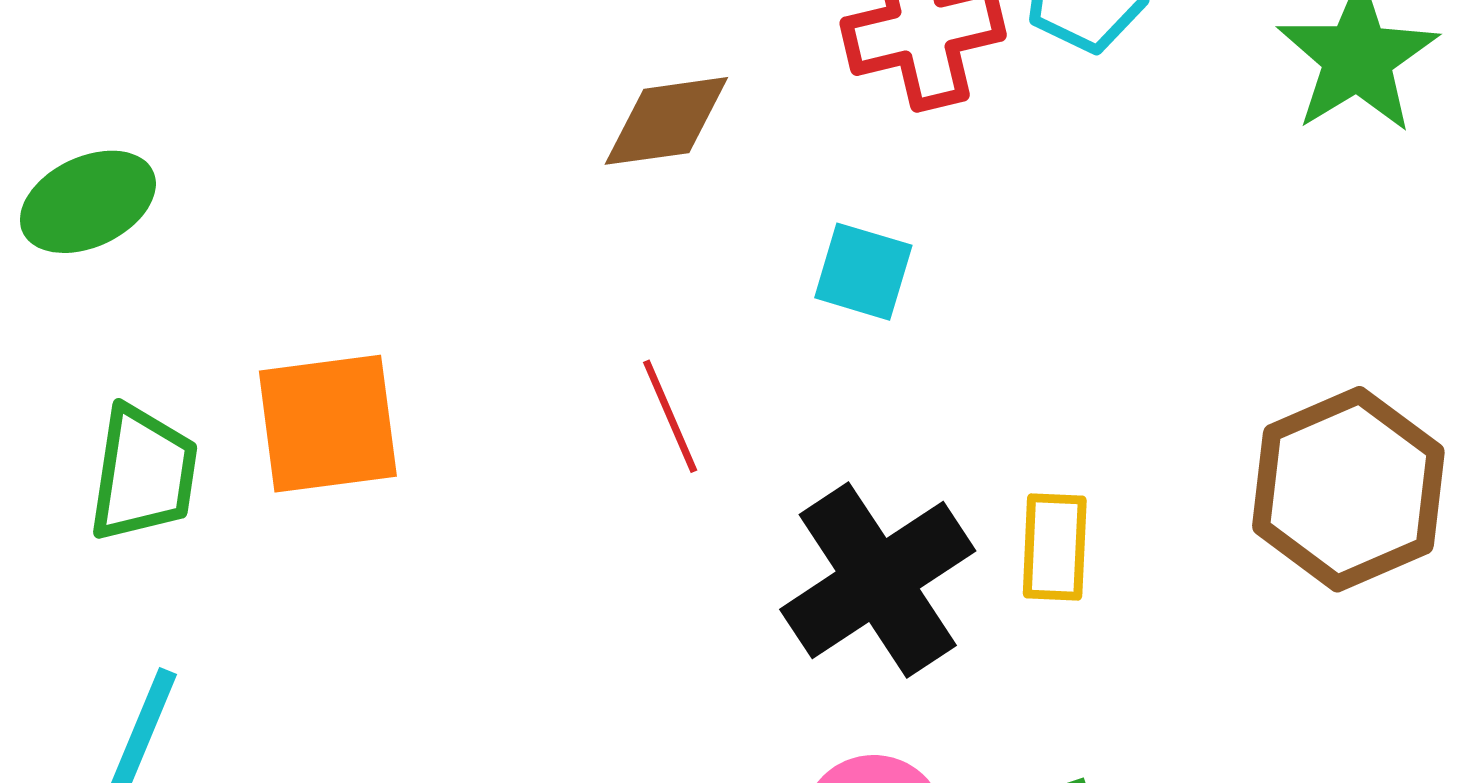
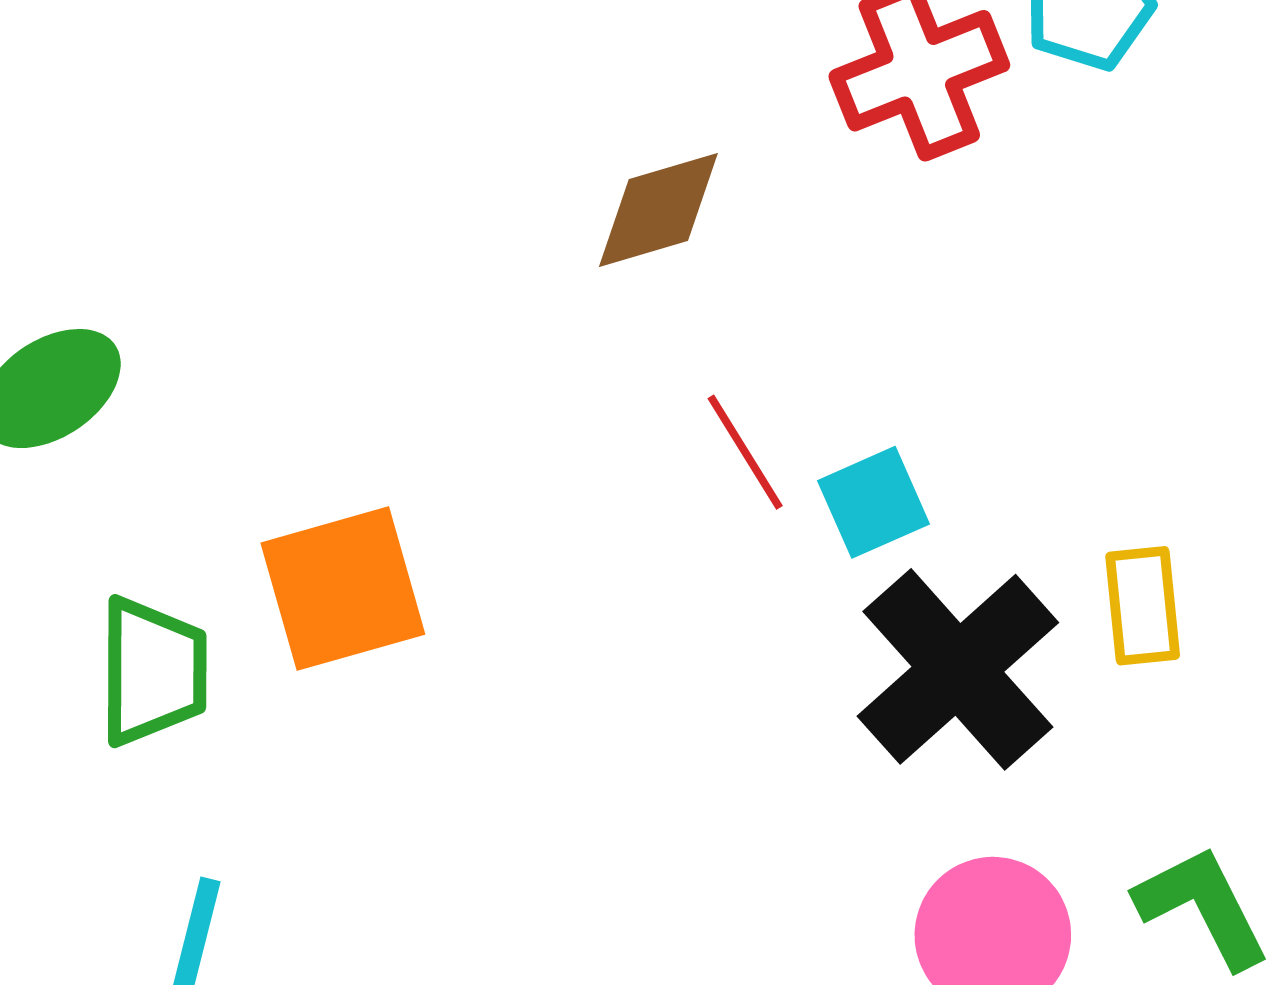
cyan square: (863, 272) -> (874, 502), moved, turned -32
red line: (670, 416) -> (745, 452), moved

